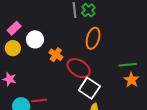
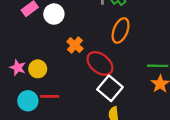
white circle: (35, 39) -> (54, 14), moved
yellow circle: (13, 48) -> (38, 69), moved

